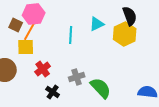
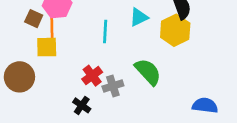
orange line: (30, 31) -> (52, 26), turned -30
red cross: (43, 69) -> (92, 76), moved
green semicircle: (101, 88) -> (148, 72), moved

